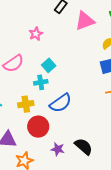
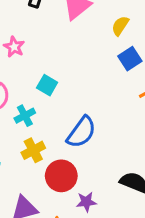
cyan cross: (41, 82) -> (25, 116), moved
purple star: (58, 149) -> (86, 202), moved

